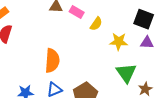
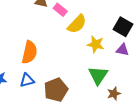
yellow semicircle: (96, 24) -> (77, 24), size x1.5

